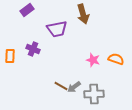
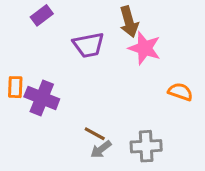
purple cross: (33, 49) -> (42, 98), moved, size x1.5
pink star: (93, 60) -> (145, 48), moved, size x1.5
gray arrow: (74, 87) -> (101, 149), moved

